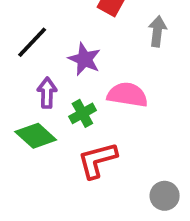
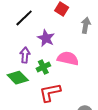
black line: (32, 42) -> (24, 18), moved

